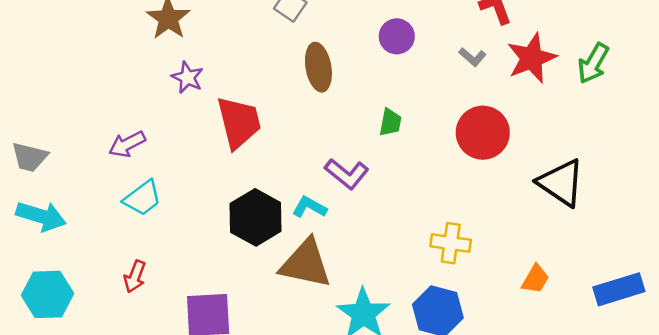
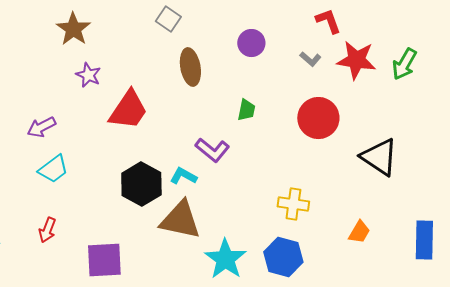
red star: (532, 58) -> (356, 60), turned 30
red trapezoid: (239, 122) -> (128, 110), turned 48
blue rectangle: (619, 289) -> (424, 240), turned -72

